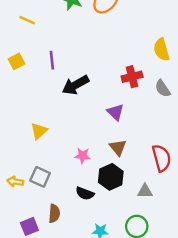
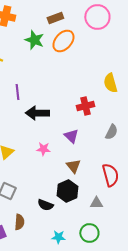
black arrow: (75, 85) -> (37, 113), turned 30
gray semicircle: (163, 88) -> (111, 132), moved, turned -119
pink star: (83, 156) -> (43, 149), moved

